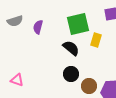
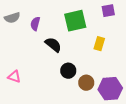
yellow rectangle: (96, 40) -> (99, 44), moved
black semicircle: (71, 48) -> (53, 45), moved

